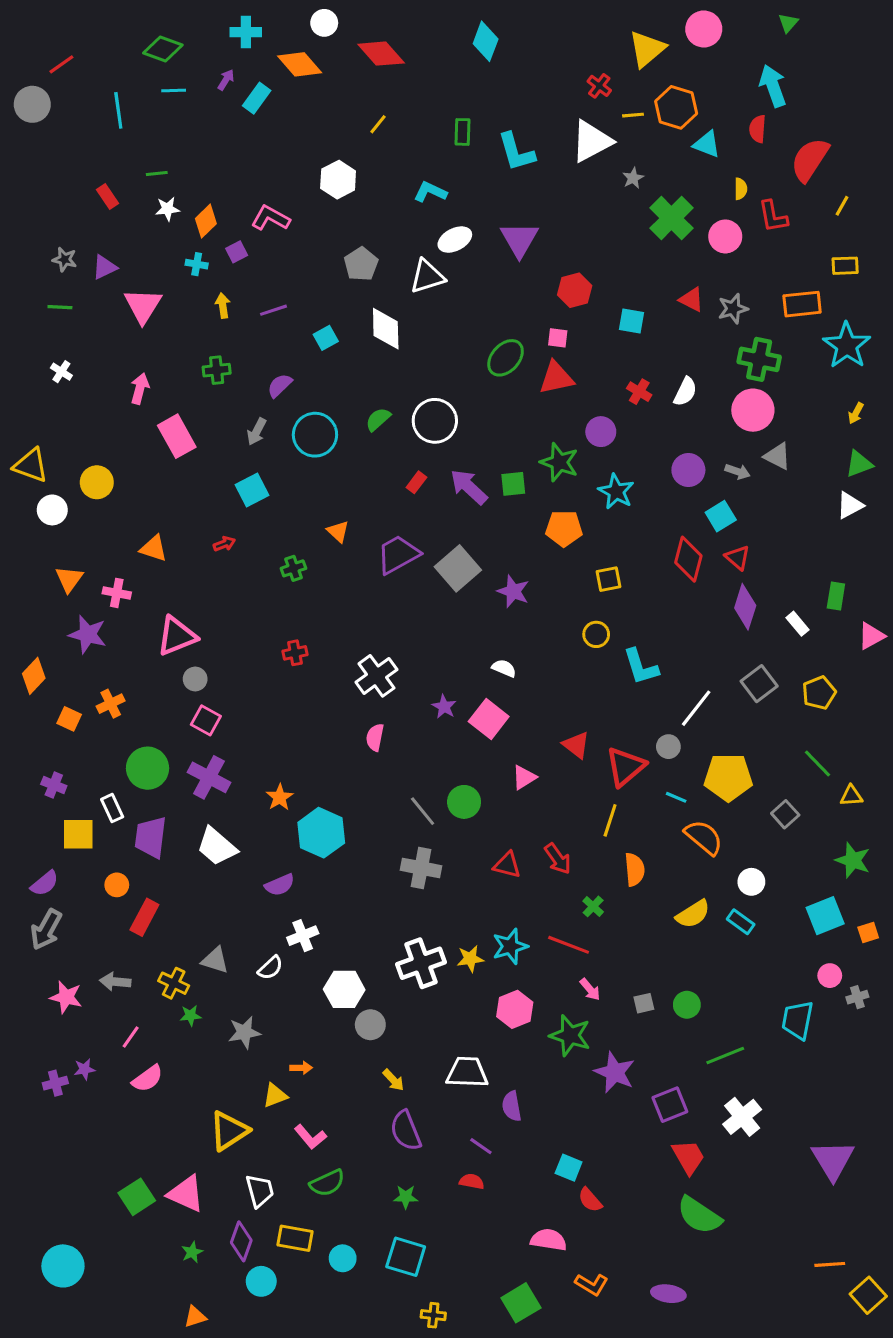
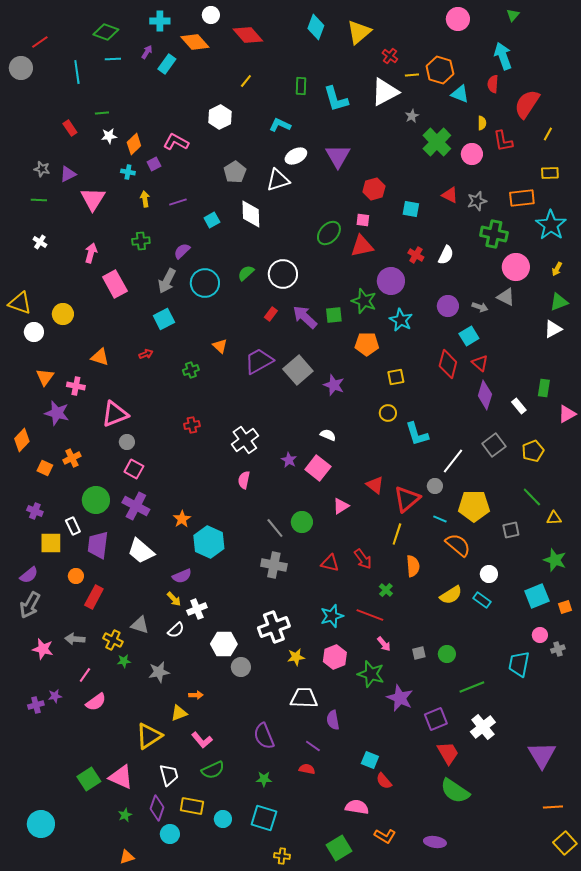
yellow triangle: (647, 49) -> (359, 32), moved
pink circle: (753, 410) -> (516, 267), moved
gray arrow: (257, 432) -> (167, 281), size x1.4
purple circle: (601, 432) -> (391, 281), size x1.4
gray square: (785, 814) -> (511, 530), turned 30
yellow star: (470, 959) -> (296, 657), moved
yellow arrow: (393, 1080) -> (174, 599), moved
orange line: (830, 1264) -> (553, 807), moved

